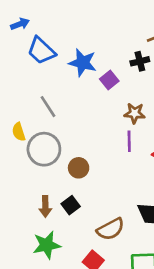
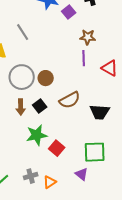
gray circle: (44, 149) -> (22, 77), moved
brown semicircle: (111, 229) -> (70, 100), moved
green star: (47, 245) -> (37, 135), moved

